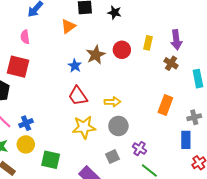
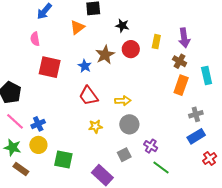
black star: (114, 13) -> (122, 26), moved
red square: (18, 67) -> (50, 67), moved
orange rectangle: (165, 105) -> (181, 85), moved
gray cross: (194, 117) -> (196, 114), moved
yellow star: (84, 127) -> (95, 126), size x0.6
blue rectangle: (186, 140) -> (196, 136), turned 60

